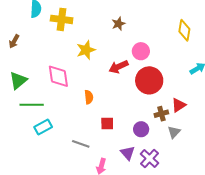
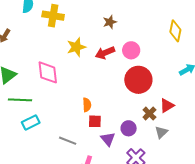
red arrow: (119, 67) -> (105, 53), moved
orange semicircle: (89, 97) -> (87, 105), moved
brown cross: (161, 114) -> (149, 113), turned -32
purple triangle: (128, 153) -> (108, 139), moved

